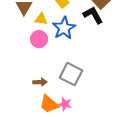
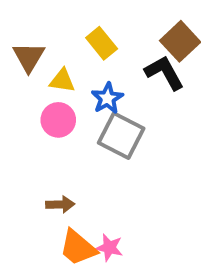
blue star: (64, 28) -> (107, 98), size x0.7
gray square: (71, 74) -> (121, 136), moved

